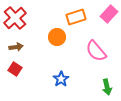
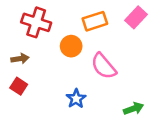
red cross: (15, 18) -> (36, 22), moved, turned -30
pink semicircle: (96, 51) -> (104, 66), moved
green arrow: (107, 87) -> (134, 109), turned -98

